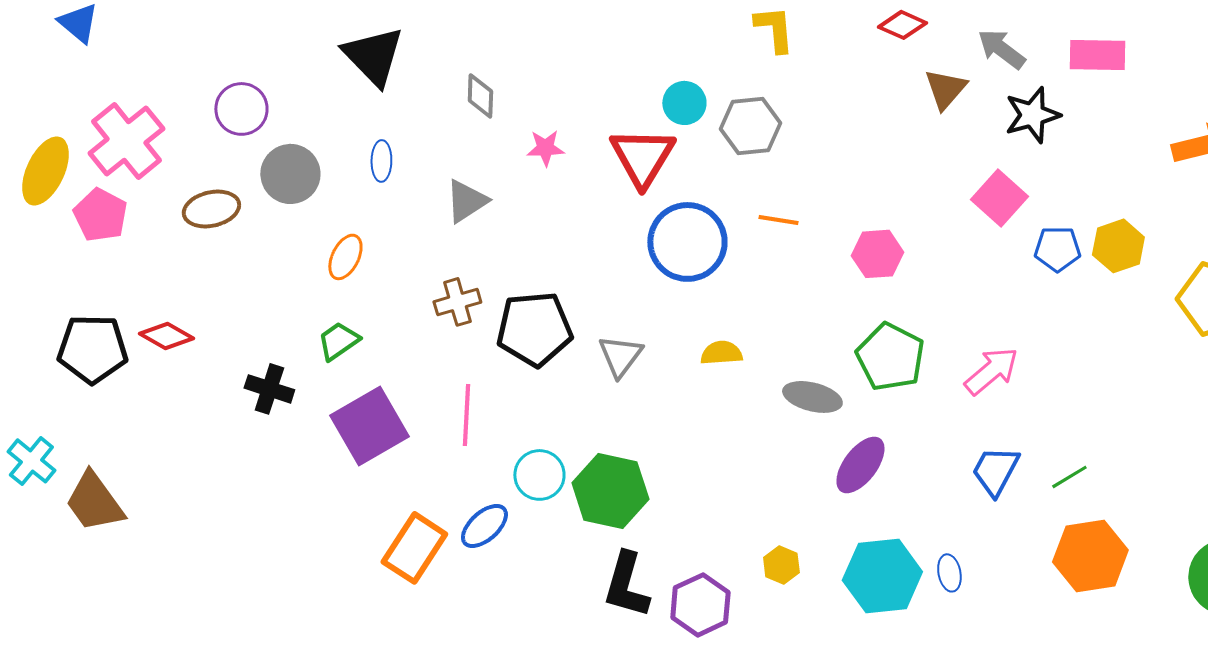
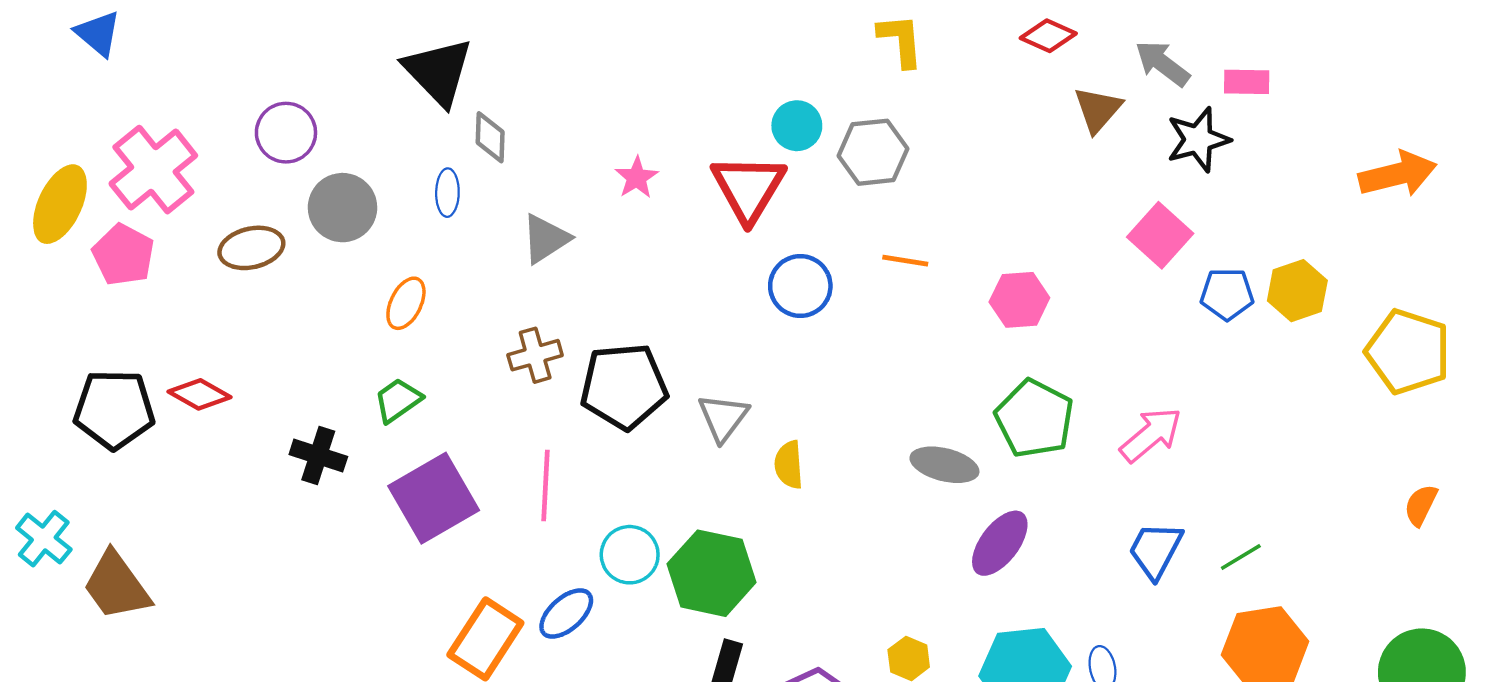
pink rectangle: (1097, 55) -> (1247, 82), moved, size x0.7
gray diamond: (480, 96) -> (490, 137), moved
pink star: (545, 148) -> (637, 178), turned -30
blue circle: (687, 242) -> (800, 286), size x0.7
yellow semicircle: (721, 353) -> (789, 465), moved, turned -90

